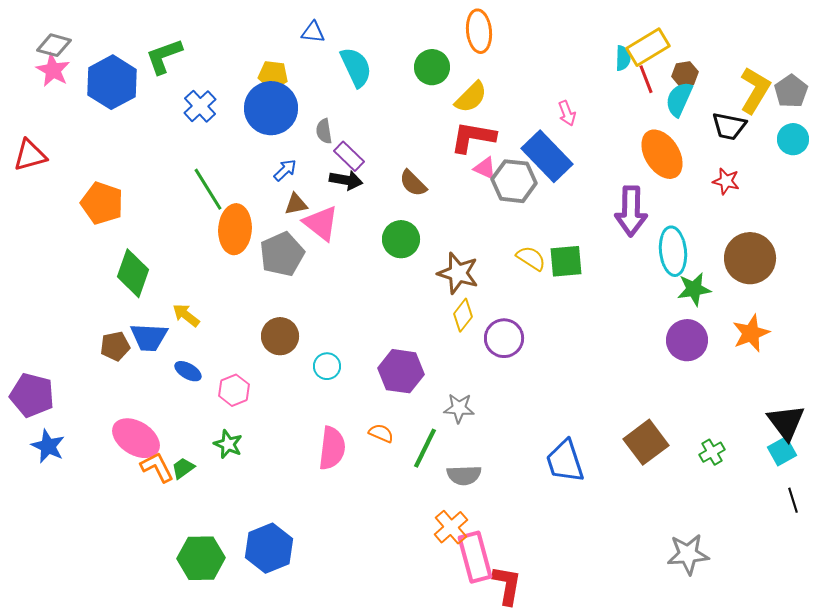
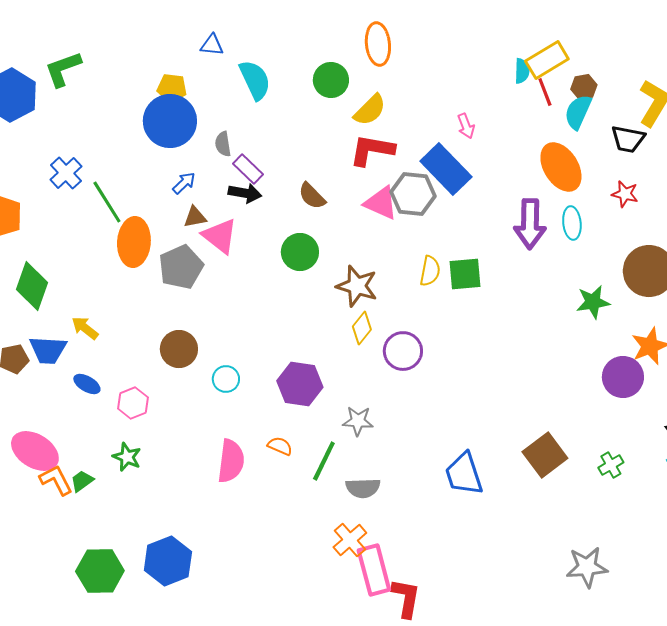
blue cross: (200, 106) -> (66, 173), moved
pink triangle: (485, 168) -> (381, 203), moved, size x1.5
cyan ellipse: (673, 251) -> (572, 223), moved, size x0.7
yellow semicircle: (531, 258) -> (430, 271), turned 68
purple circle: (687, 340) -> (623, 377), moved

